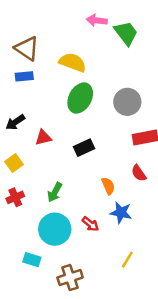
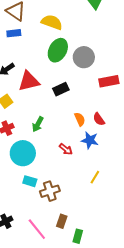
gray circle: (127, 102) -> (84, 57), moved
red triangle: (43, 137) -> (29, 81), size x1.6
red semicircle: (139, 173) -> (99, 119), moved
cyan circle: (55, 229) -> (23, 153), moved
cyan rectangle: (32, 260) -> (30, 181), moved

